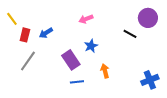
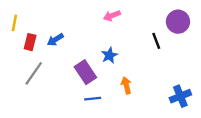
yellow line: (12, 19) -> (14, 23), turned 48
pink arrow: (86, 19) -> (112, 16), moved
black line: (130, 34) -> (156, 41), turned 40

